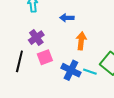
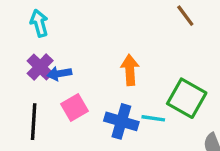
blue arrow: (67, 18) -> (59, 74), moved
purple cross: (36, 38) -> (40, 67), moved

